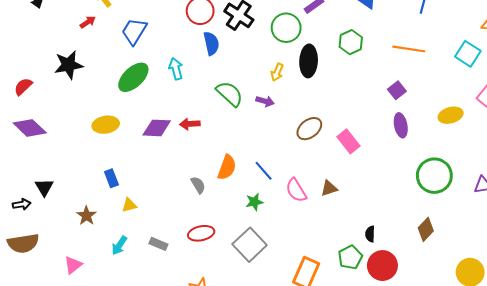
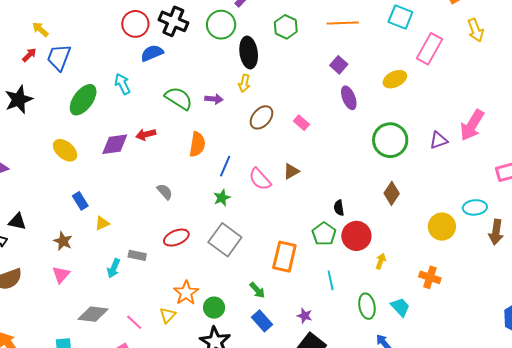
blue trapezoid: (134, 31) -> (59, 57), moved
blue semicircle: (211, 43) -> (152, 53), turned -90
yellow arrow: (277, 72) -> (244, 83), moved
yellow ellipse: (106, 125) -> (65, 150), turned 60
pink rectangle: (348, 141) -> (301, 123), size x0.7
orange semicircle: (227, 167) -> (197, 144), moved
blue line: (264, 171) -> (225, 166), turned 75
black triangle: (44, 187) -> (17, 222), turned -36
cyan arrow: (119, 245) -> (114, 268), moved
pink triangle: (73, 265) -> (61, 275), moved

